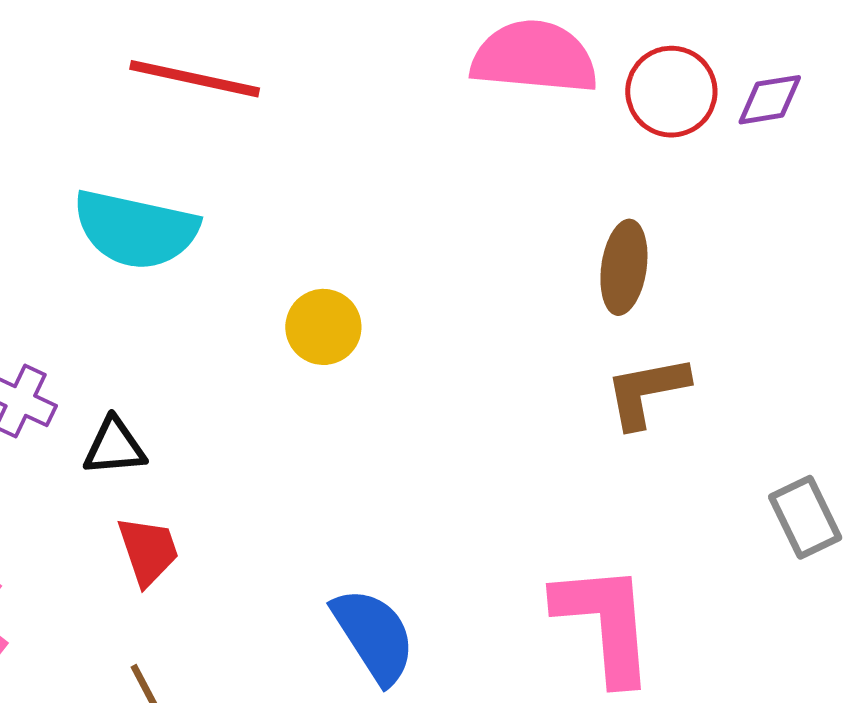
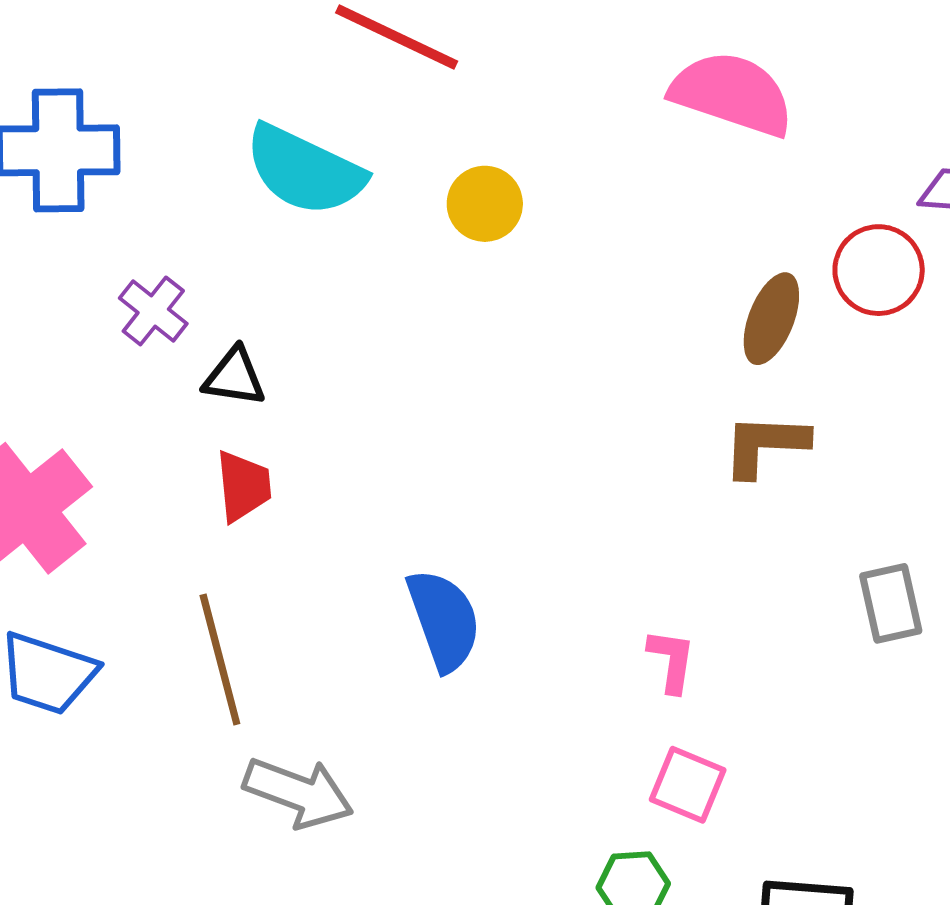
red circle: (671, 92) -> (879, 270), moved
yellow circle: (323, 327) -> (485, 204), moved
pink L-shape: (605, 623) -> (672, 661), size x0.5

